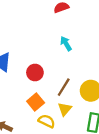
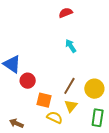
red circle: (35, 73) -> (28, 81), moved
orange square: (36, 102) -> (44, 100), turned -35

